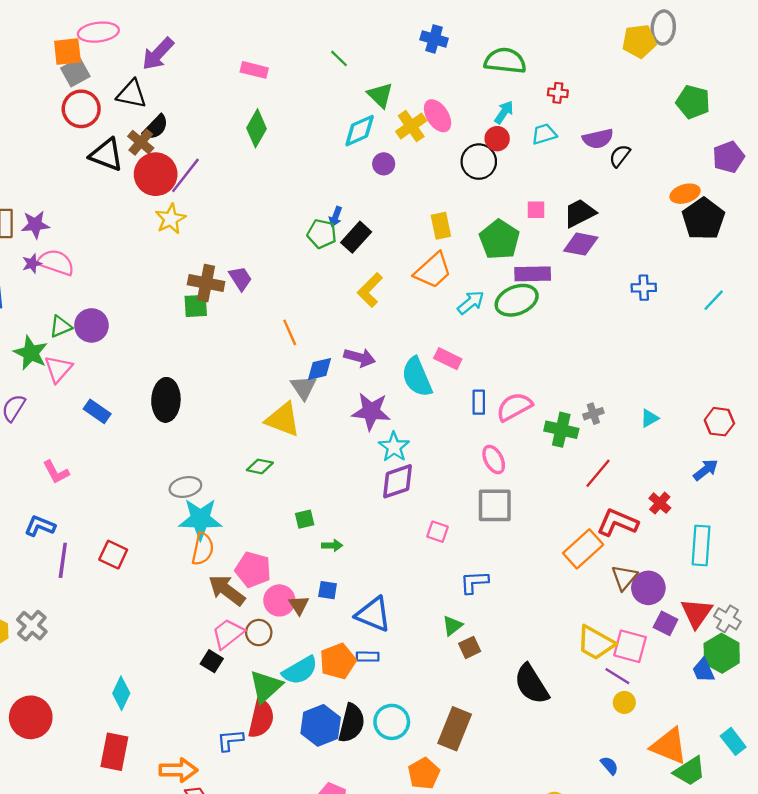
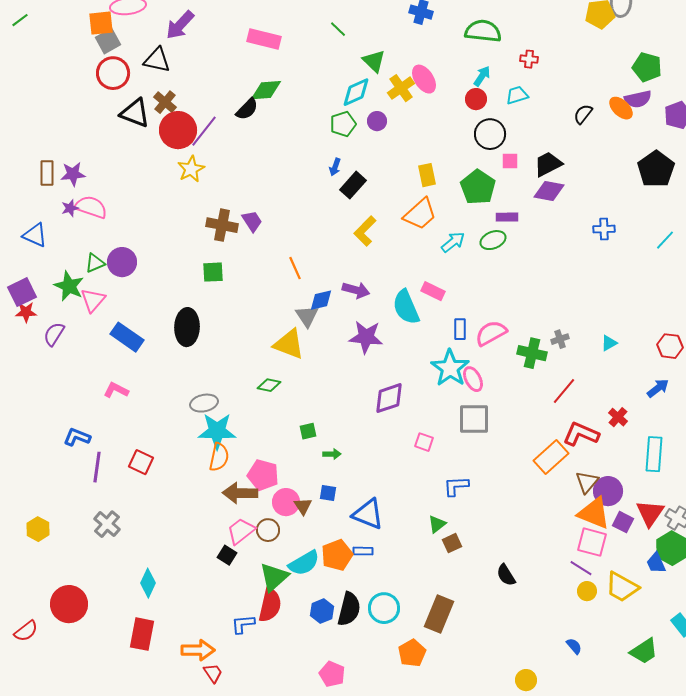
pink rectangle: (254, 70) -> (264, 39), size x1.4
black semicircle: (156, 127) -> (247, 109), moved
green diamond: (256, 128) -> (266, 90), turned 56
purple semicircle: (598, 139) -> (638, 99), moved
black circle: (479, 162) -> (490, 134), moved
orange ellipse: (685, 194) -> (621, 108), moved, turned 60
green pentagon: (322, 234) -> (343, 124), moved, turned -30
purple rectangle: (533, 274) -> (507, 217), size x0.7
green ellipse: (517, 300) -> (493, 240), size x0.7
green square: (196, 306) -> (213, 272), moved
blue rectangle: (97, 411) -> (127, 337), size x1.4
cyan star: (394, 447) -> (450, 368), moved, size x1.4
pink L-shape: (56, 472) -> (116, 390), moved, turned 145
brown arrow: (227, 590) -> (240, 493), turned -36
gray cross: (32, 626) -> (107, 524), moved
yellow trapezoid: (596, 643) -> (622, 587), moved
black semicircle: (531, 684) -> (506, 575), size x0.6
blue hexagon: (321, 725) -> (322, 611), size x0.7
orange triangle: (669, 746) -> (594, 513), moved

